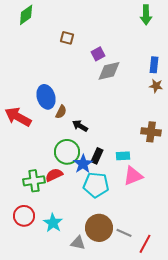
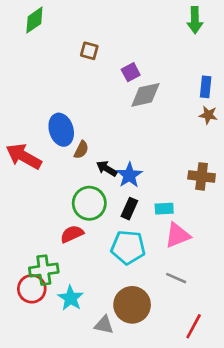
blue star: (83, 164) -> (129, 175), moved
green cross: (34, 181) -> (44, 270), moved
gray line: (124, 233) -> (176, 278), moved

